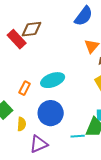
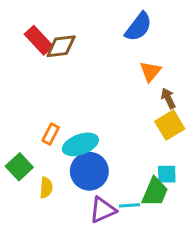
red rectangle: (17, 39) -> (39, 40), moved
cyan ellipse: (53, 80) -> (80, 144), moved
purple triangle: (39, 144) -> (103, 210), moved

